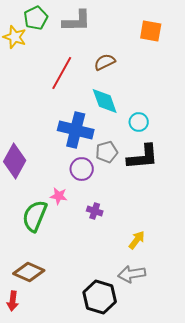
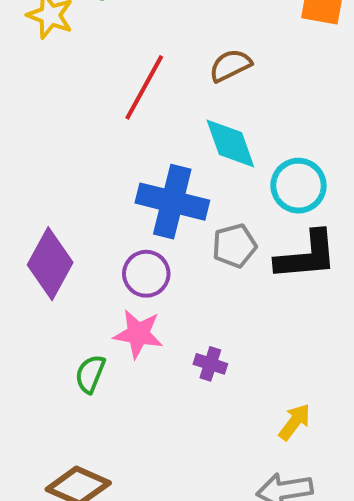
cyan circle: (139, 122) -> (299, 186), size x1.4
purple circle: (82, 169) -> (146, 274), moved
pink star: (59, 196) -> (138, 334), size x1.4
green semicircle: (35, 216) -> (90, 374), size x0.6

